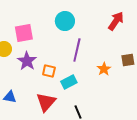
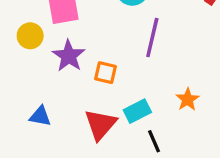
orange star: (104, 69) -> (188, 99), moved
cyan rectangle: (69, 82) -> (137, 111), moved

